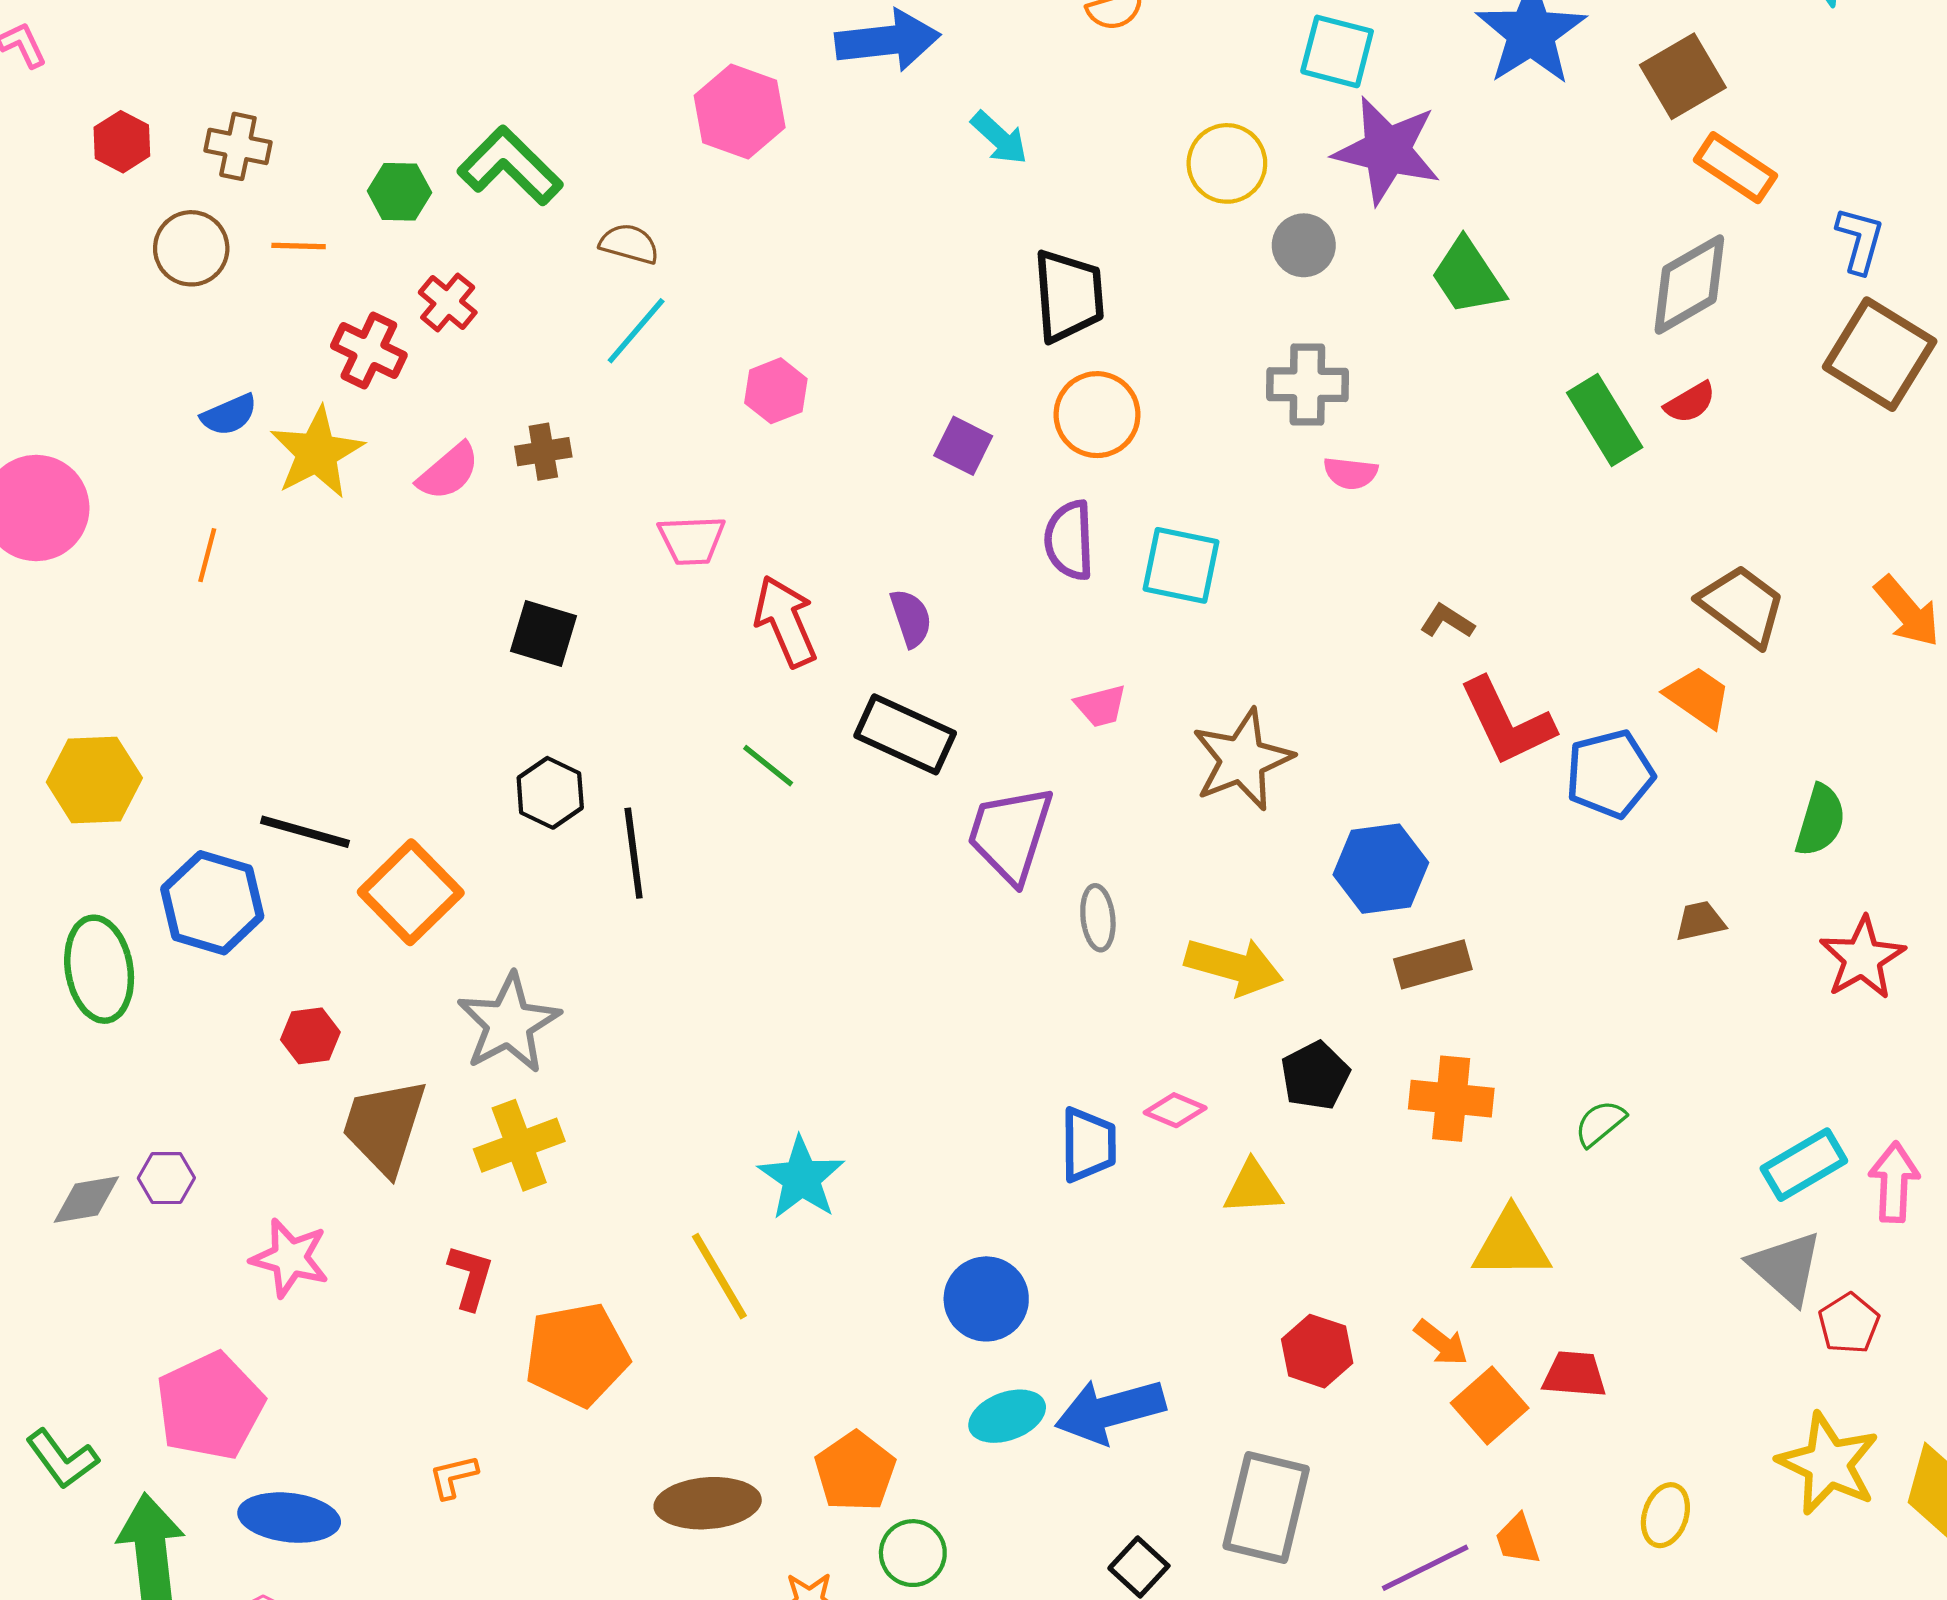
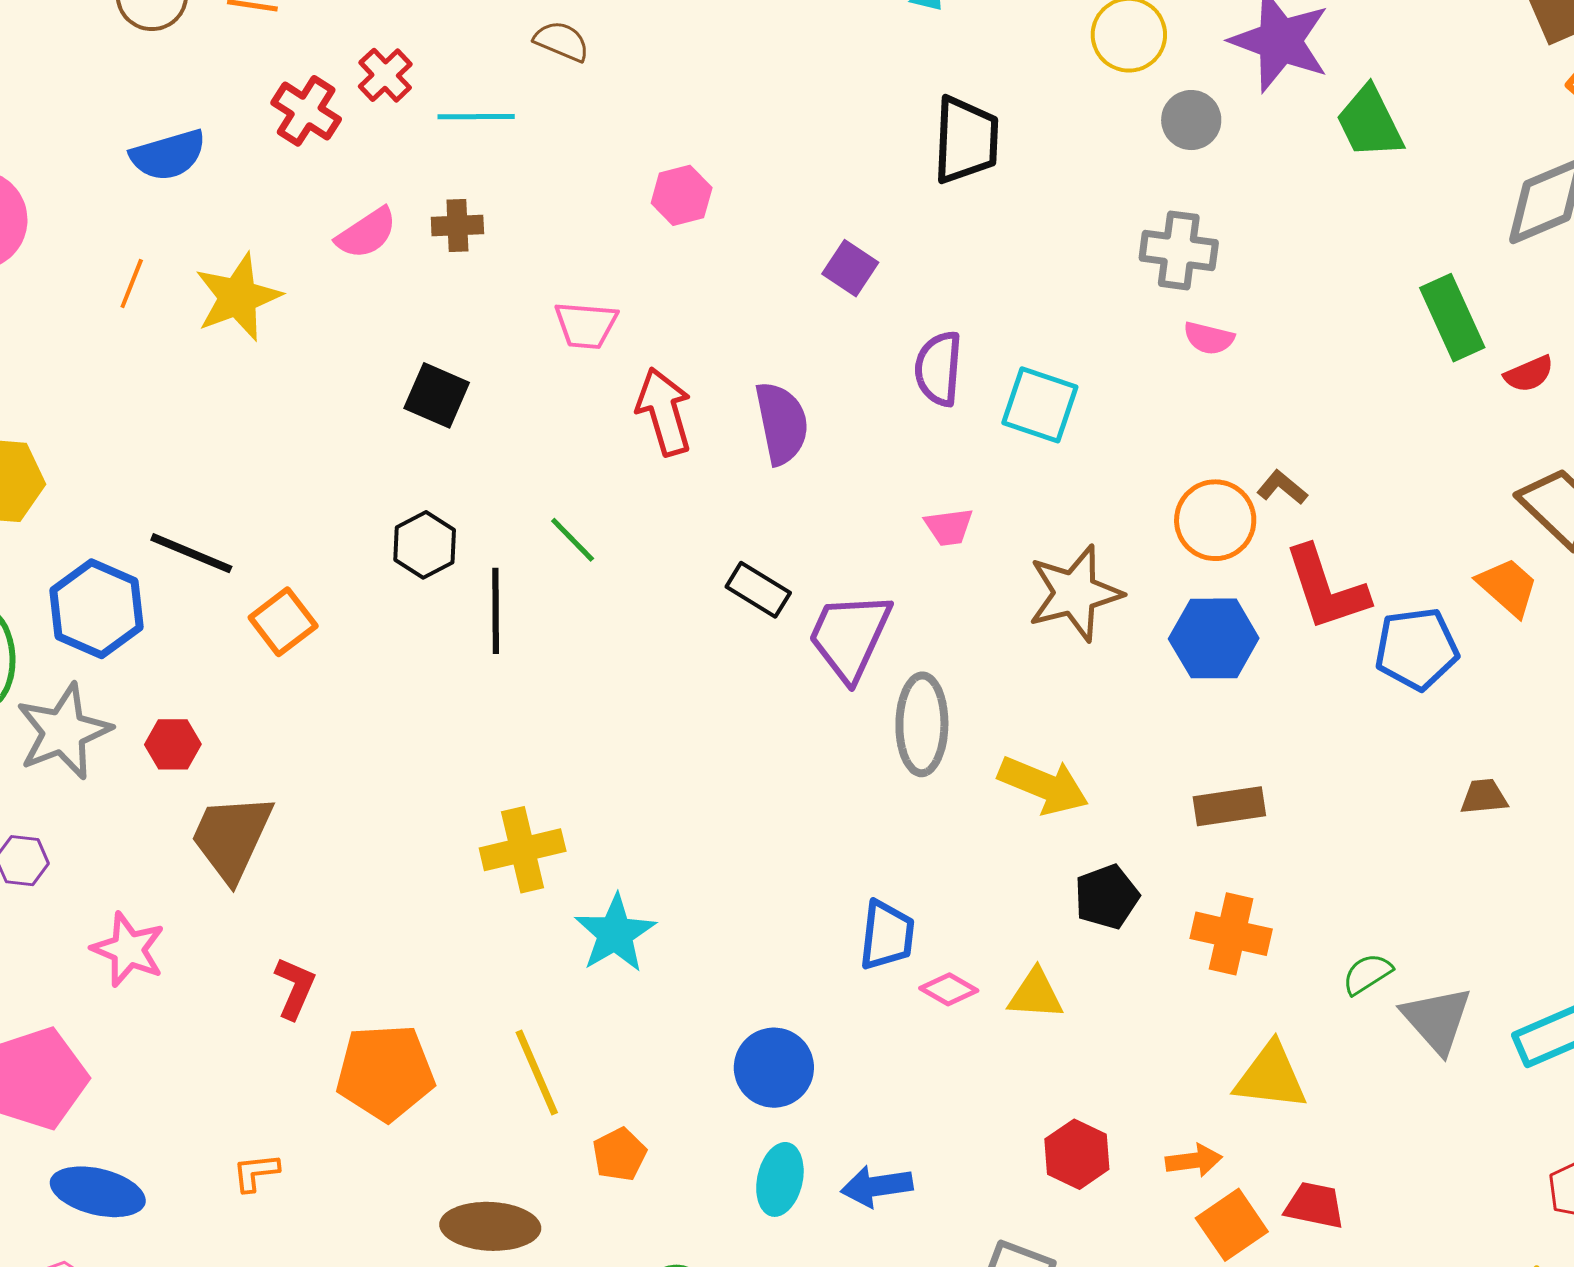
green trapezoid: (1468, 277) -> (1370, 122), moved
cyan line: (636, 331) -> (476, 117), moved, turned 42
red semicircle: (1690, 403) -> (1529, 374), moved
blue semicircle: (229, 415) -> (168, 155), size x1.4
orange circle: (1097, 415) -> (1215, 520), moved
yellow star: (317, 453) -> (238, 297), moved
purple semicircle: (911, 618) -> (782, 423), size x1.5
black rectangle: (905, 734) -> (758, 590), moved, size x0.7
green line: (768, 766) -> (573, 540), moved
blue hexagon: (1381, 869) -> (1214, 638), moved
orange square: (411, 892) -> (283, 622), size x0.7
gray ellipse: (1098, 918) -> (922, 724), size x1.6
gray star: (509, 1023) -> (64, 732), moved
pink diamond: (1175, 1110) -> (949, 989), moved
yellow cross: (519, 1145) -> (523, 850), moved
gray triangle: (1786, 1268) -> (1437, 1020), moved
yellow line: (719, 1276) -> (537, 1073), moved
orange arrow: (1441, 1343) -> (1194, 1161), turned -52
blue arrow: (1110, 1411) -> (877, 1186), size x0.7
cyan ellipse: (1007, 1416) -> (780, 1179), turned -64
orange pentagon: (855, 1471) -> (619, 1154), moved, size x0.7

